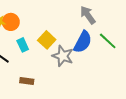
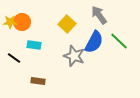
yellow square: (47, 40) -> (67, 24), moved
cyan rectangle: (23, 45) -> (34, 45), turned -56

